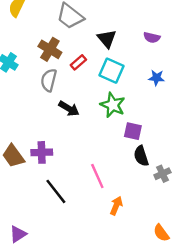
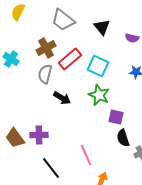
black triangle: (107, 39) -> (102, 27), moved
brown cross: (50, 49) -> (46, 48), turned 30
red rectangle: (78, 62) -> (70, 59), size x1.6

